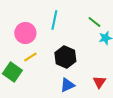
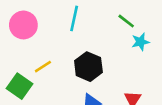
pink circle: (25, 33) -> (23, 25), moved

